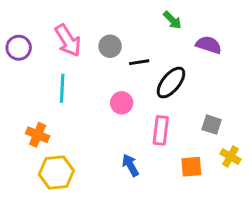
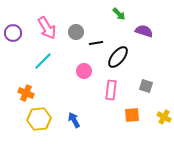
cyan line: (62, 88) -> (43, 61), turned 42
yellow cross: (230, 156) -> (164, 117), moved
blue arrow: (130, 165) -> (74, 120), moved

